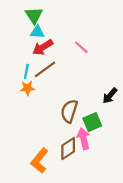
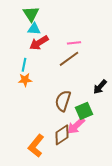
pink line: (81, 47) -> (74, 43), turned -48
brown line: (45, 69) -> (69, 59), moved
pink arrow: (83, 139) -> (76, 126), turned -120

